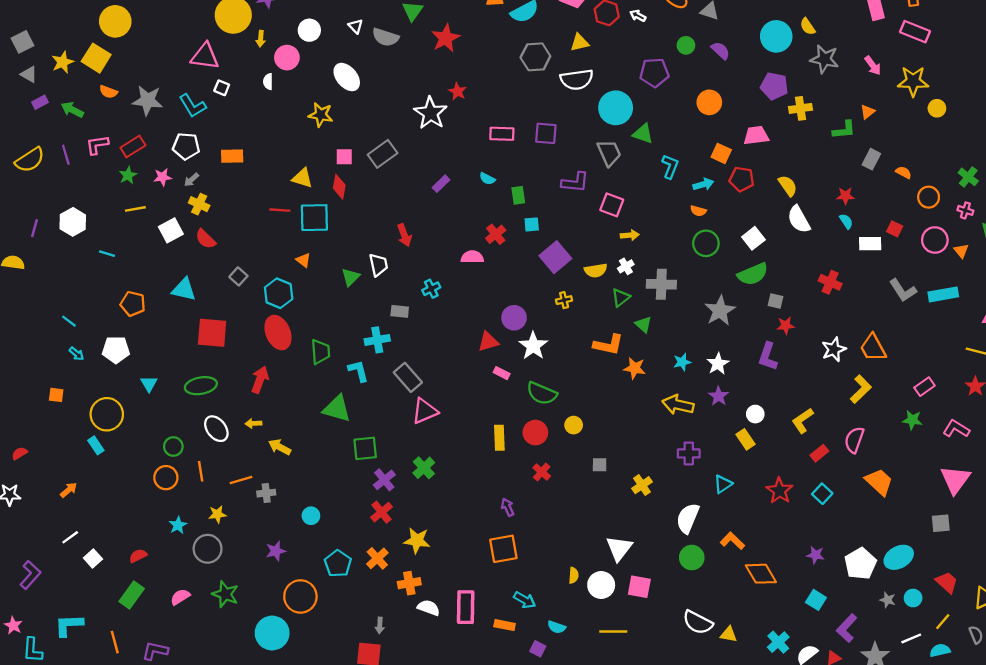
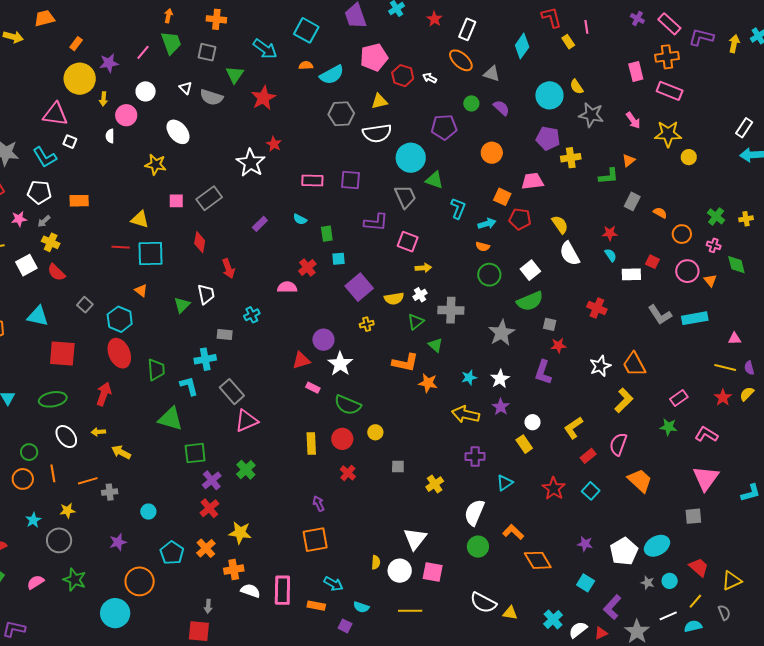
red diamond: (339, 187) -> (200, 242), moved

